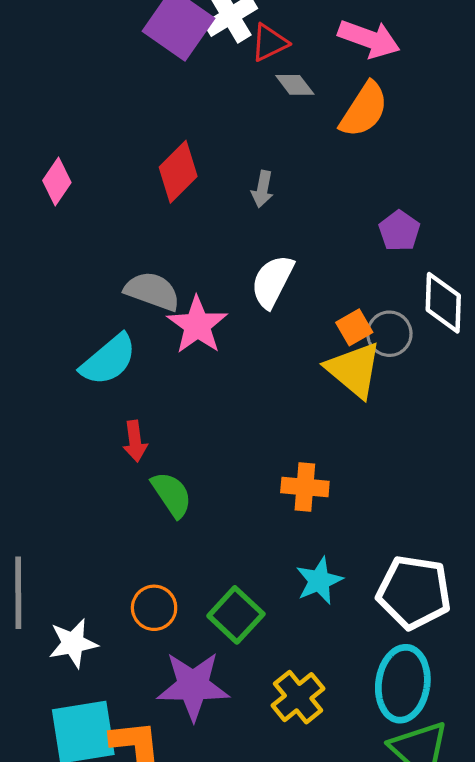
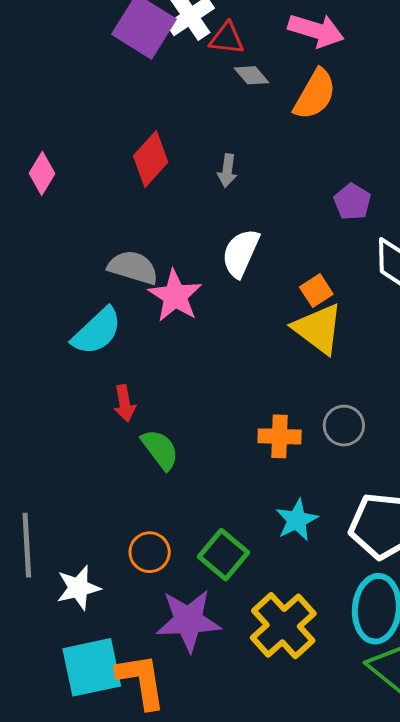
red triangle: (269, 43) -> (227, 38), turned 36
gray circle: (389, 334) -> (344, 426), moved
yellow cross: (298, 697) -> (283, 626), size x1.4

